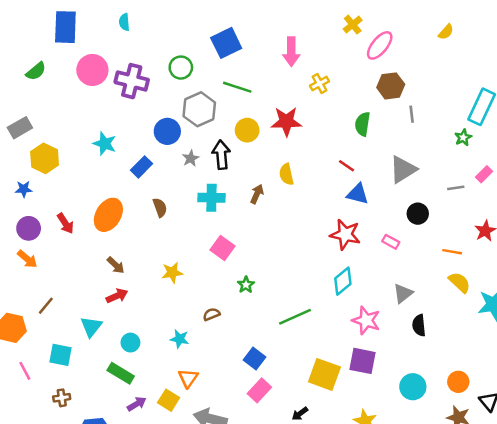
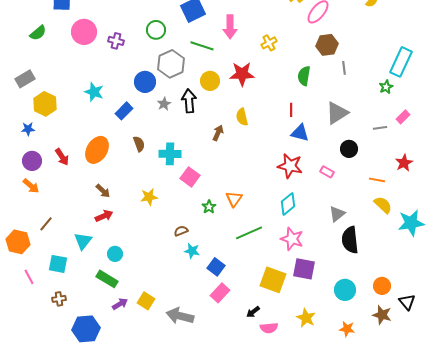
pink arrow: (291, 52) -> (230, 27), moved
purple cross: (132, 81) -> (116, 41), size x0.6
red line: (347, 166) -> (291, 110), turned 56
cyan cross: (211, 198) -> (170, 154), moved
pink star: (366, 320) -> (292, 239), moved
black semicircle: (419, 325) -> (350, 240), size x1.5
cyan star: (180, 339) -> (192, 251), moved
orange triangle: (188, 378) -> (234, 199), moved

